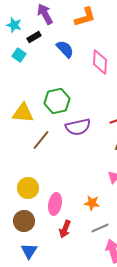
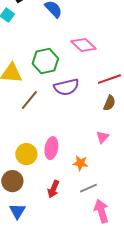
pink diamond: (100, 62) -> (83, 45), moved, turned -50
yellow circle: (28, 188) -> (26, 154), moved
pink ellipse: (55, 204) -> (51, 148), moved

